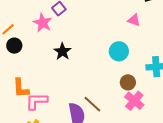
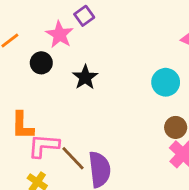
black circle: (14, 46) -> (41, 63), moved
brown line: (92, 104) -> (73, 158), moved

